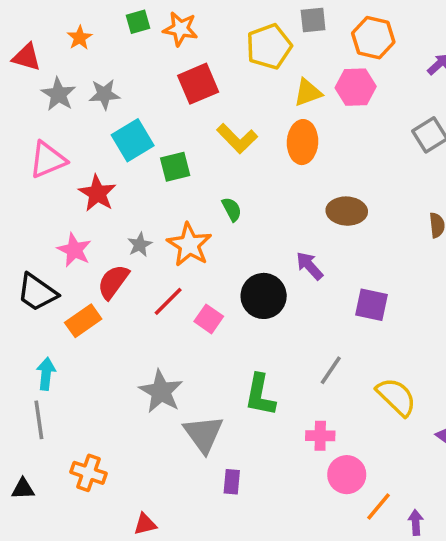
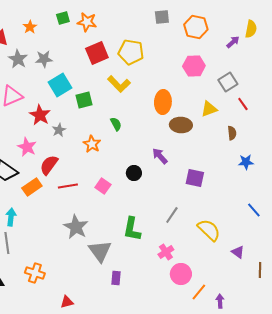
yellow pentagon: (269, 47) -> (131, 52), moved, turned 30
pink hexagon: (356, 87) -> (194, 66), moved
yellow triangle: (308, 93) -> (209, 109), moved
orange ellipse: (302, 142) -> (163, 102), moved
gray star: (140, 245) -> (59, 130), moved
orange star: (189, 245) -> (92, 144), size x0.7
black circle: (264, 296) -> (134, 173), size x0.6
red line: (168, 301) -> (68, 186), moved, turned 36
pink cross: (320, 436) -> (166, 252), turned -35

